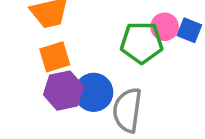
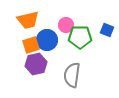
pink circle: (165, 27) -> (66, 25), moved
blue circle: (94, 92) -> (47, 40), moved

